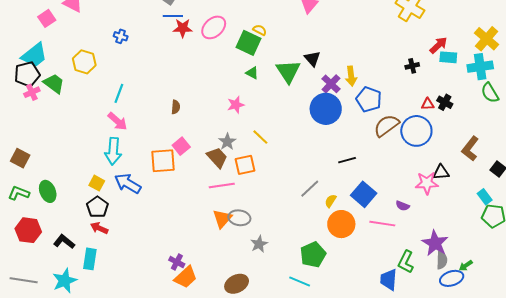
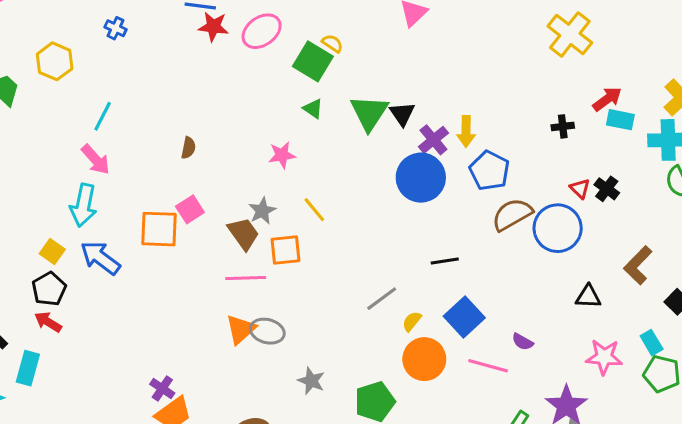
black triangle: (312, 59) -> (402, 114), moved
red triangle: (428, 104) -> (580, 189), turned 40
pink star: (427, 183) -> (604, 357), moved
gray star: (259, 244) -> (311, 381), moved, turned -30

